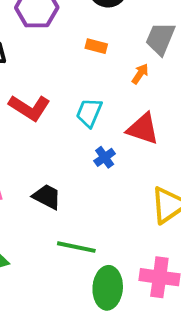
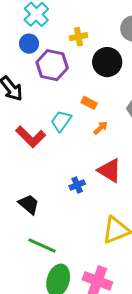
orange arrow: (140, 74) -> (101, 128), moved
cyan trapezoid: (89, 113) -> (61, 121), moved

